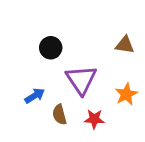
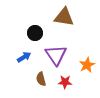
brown triangle: (125, 45) -> (64, 17), moved, size x1.5
blue arrow: (35, 96) -> (24, 57), moved

